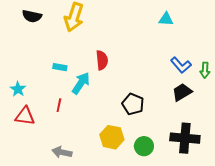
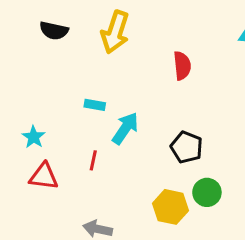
red semicircle: (102, 60) -> (182, 66), moved
black pentagon: (133, 104) -> (187, 147), moved
green circle: (144, 146) -> (207, 192), moved

